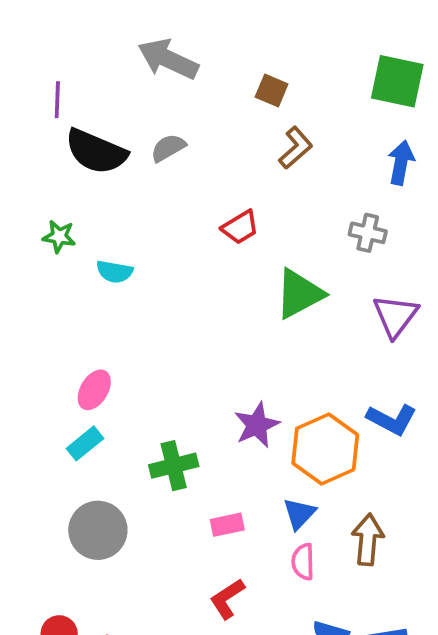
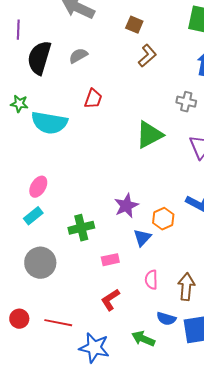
black semicircle: (96, 152) -> (39, 58), turned 84
red trapezoid: (240, 227) -> (93, 99), moved, turned -40
cyan semicircle: (115, 272) -> (49, 123), size x1.8
orange hexagon: (325, 449) -> (163, 219), size x0.6
blue triangle: (299, 514) -> (142, 238), moved
brown arrow: (368, 540) -> (186, 287), moved

